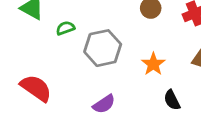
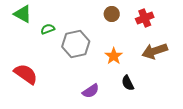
purple semicircle: (104, 104) -> (91, 91), moved

